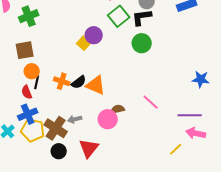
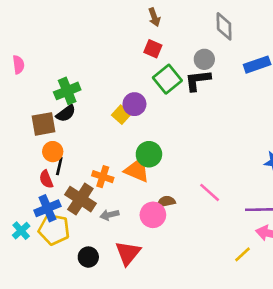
green cross: (29, 16) -> (67, 91), moved
green circle: (142, 43) -> (149, 154), moved
orange cross: (62, 81) -> (103, 177), moved
black semicircle: (79, 82) -> (66, 113), moved
brown cross: (56, 128) -> (80, 199), moved

